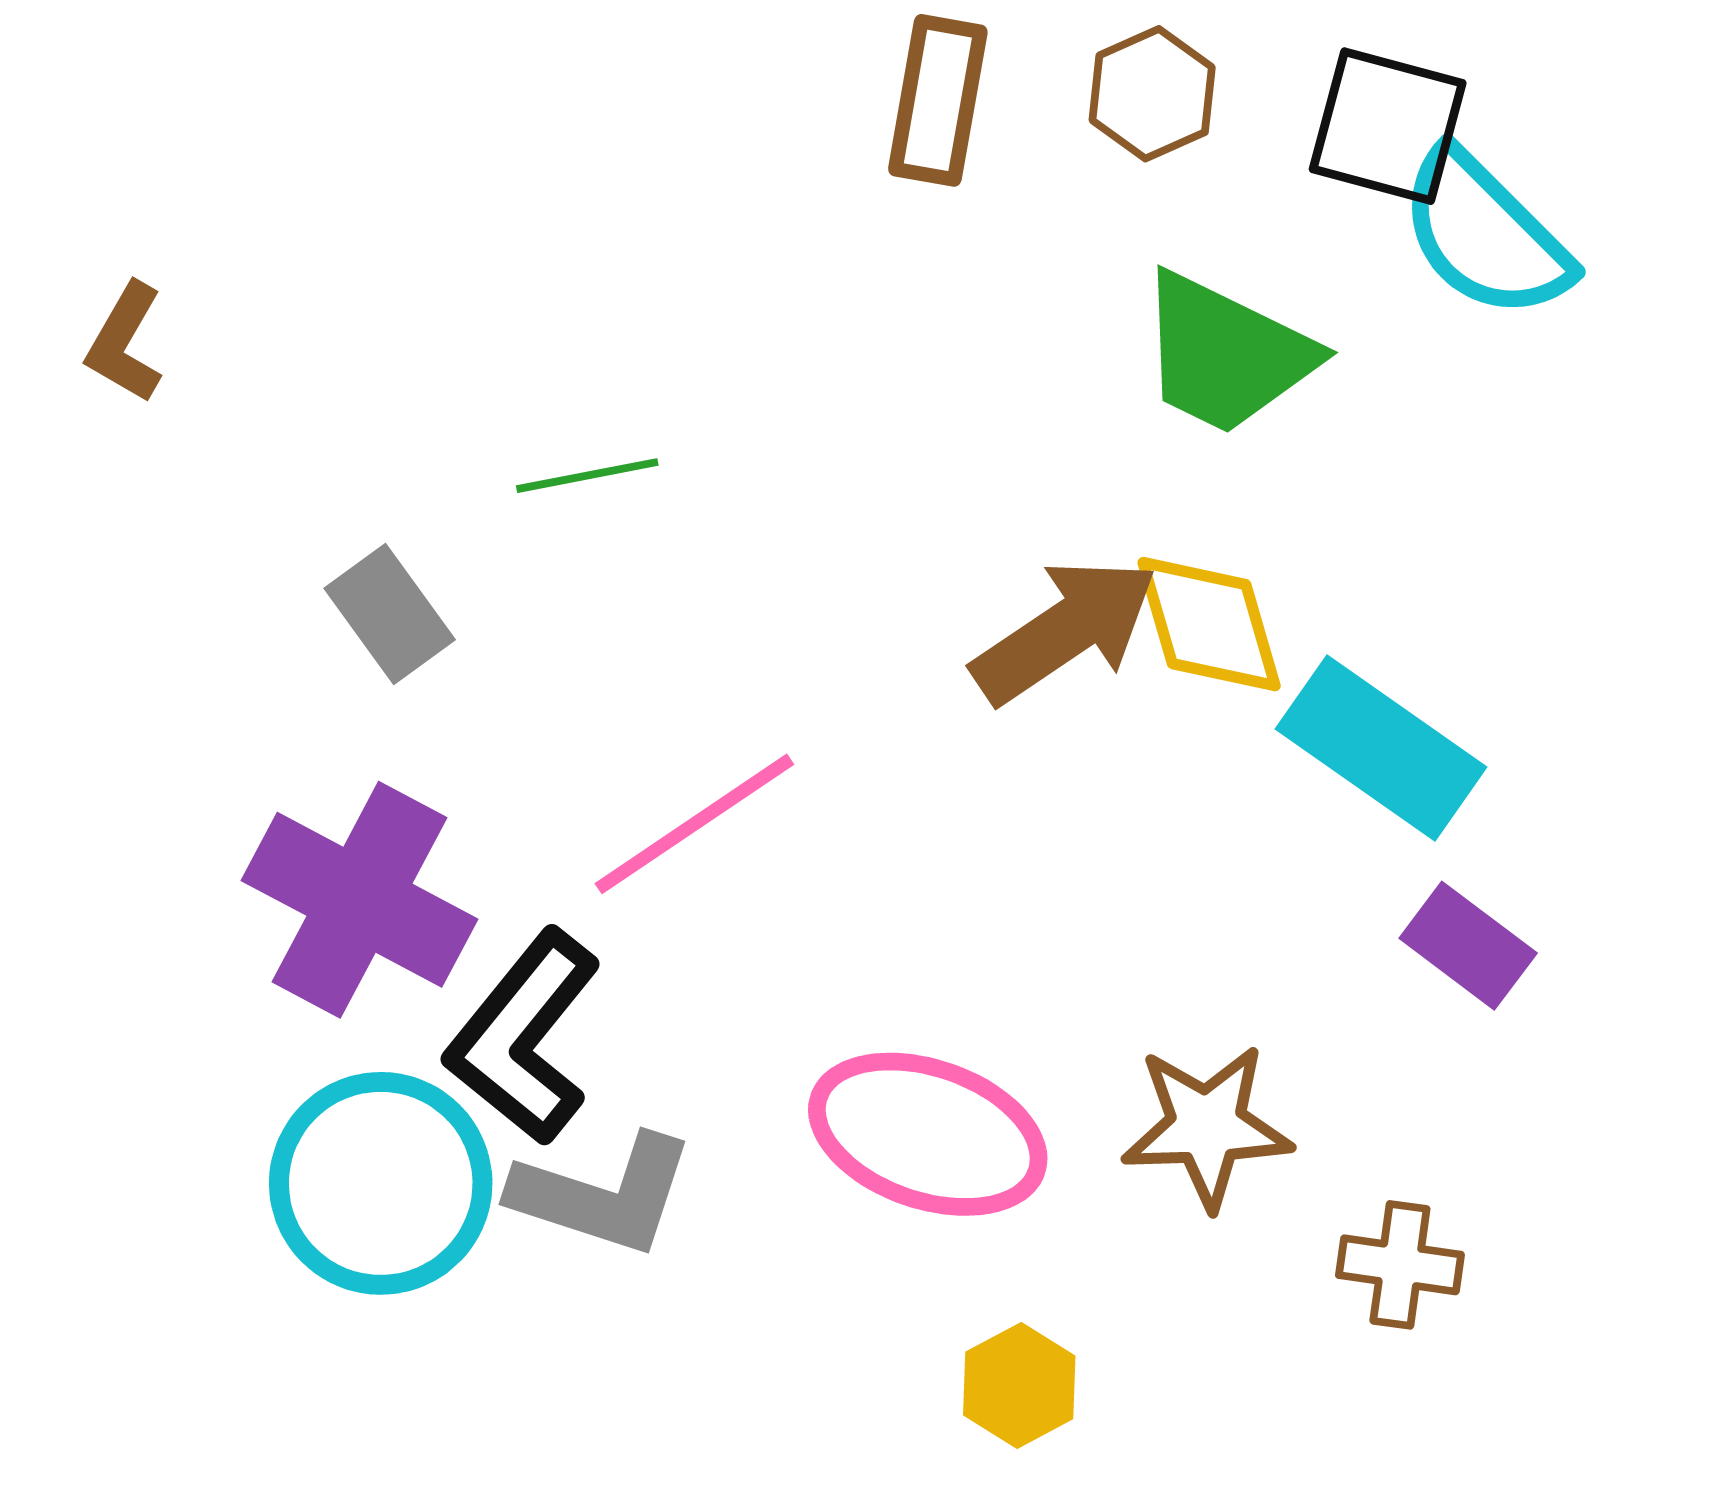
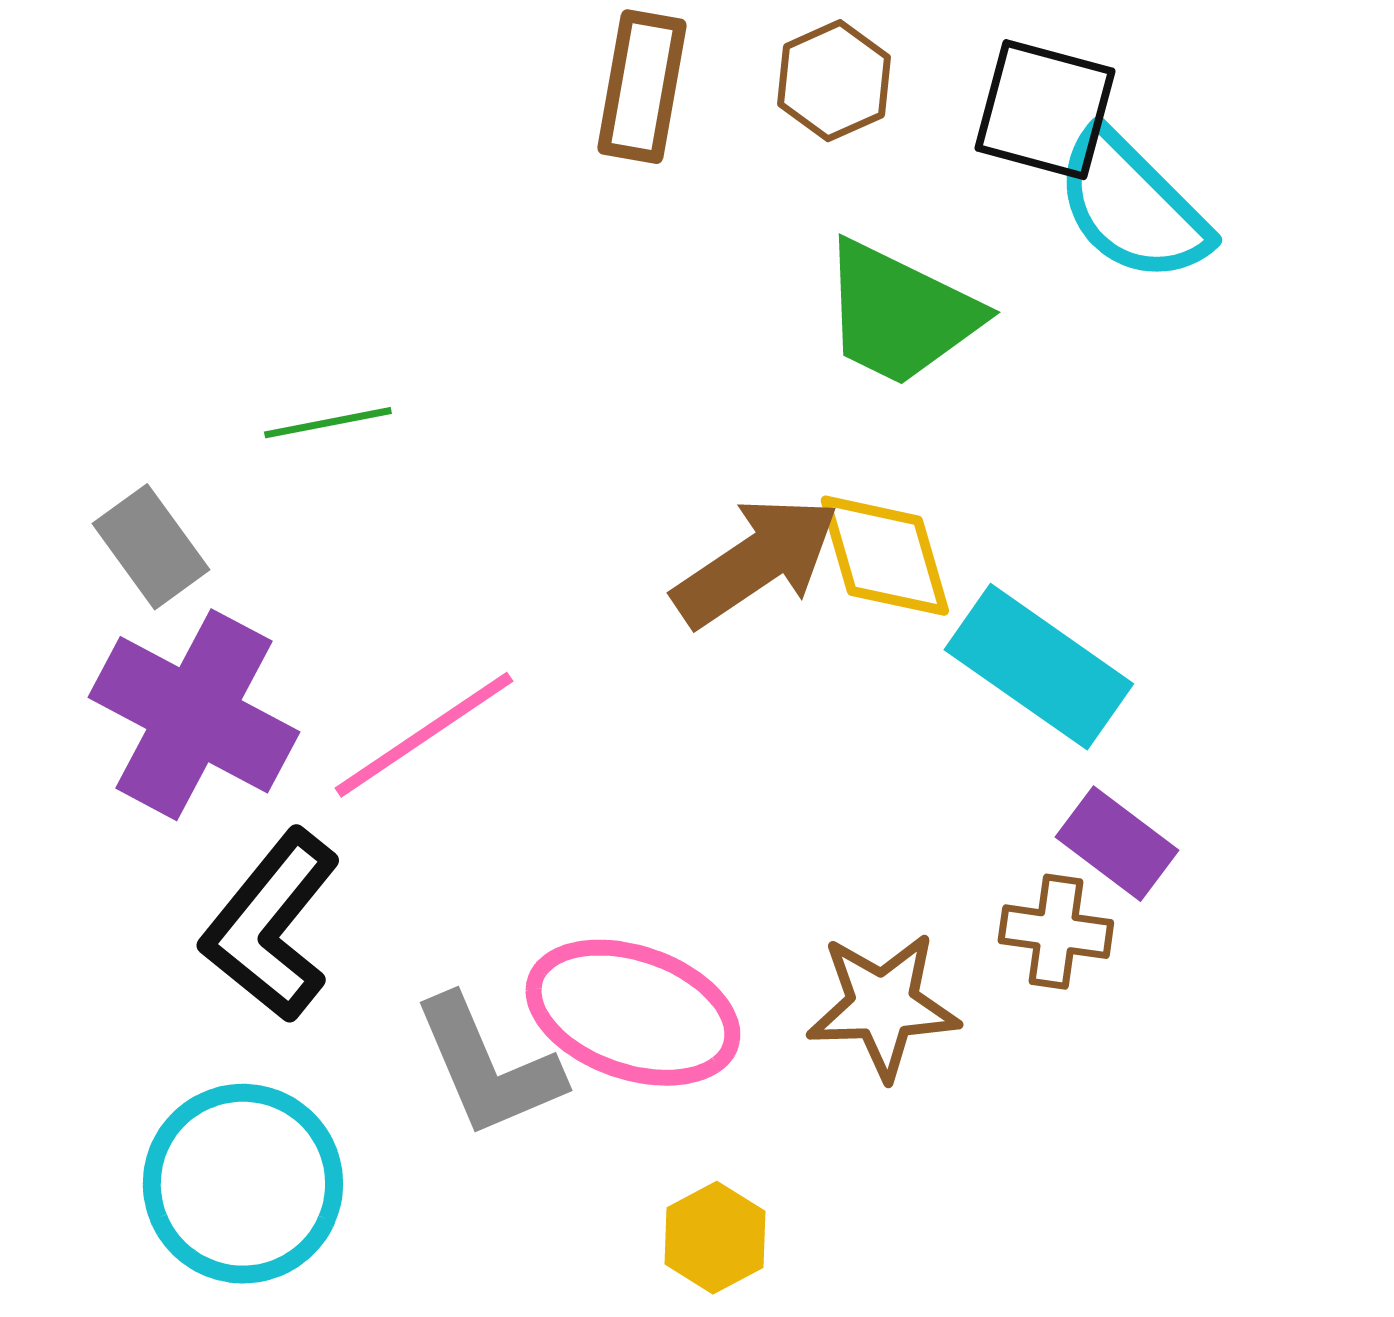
purple cross: (359, 900) -> (194, 715), moved
cyan circle: (381, 1183) -> (243, 1184), moved
gray L-shape: (603, 1195) -> (488, 1067), moved, turned 49
brown cross: (1400, 1265) -> (1056, 932), moved

